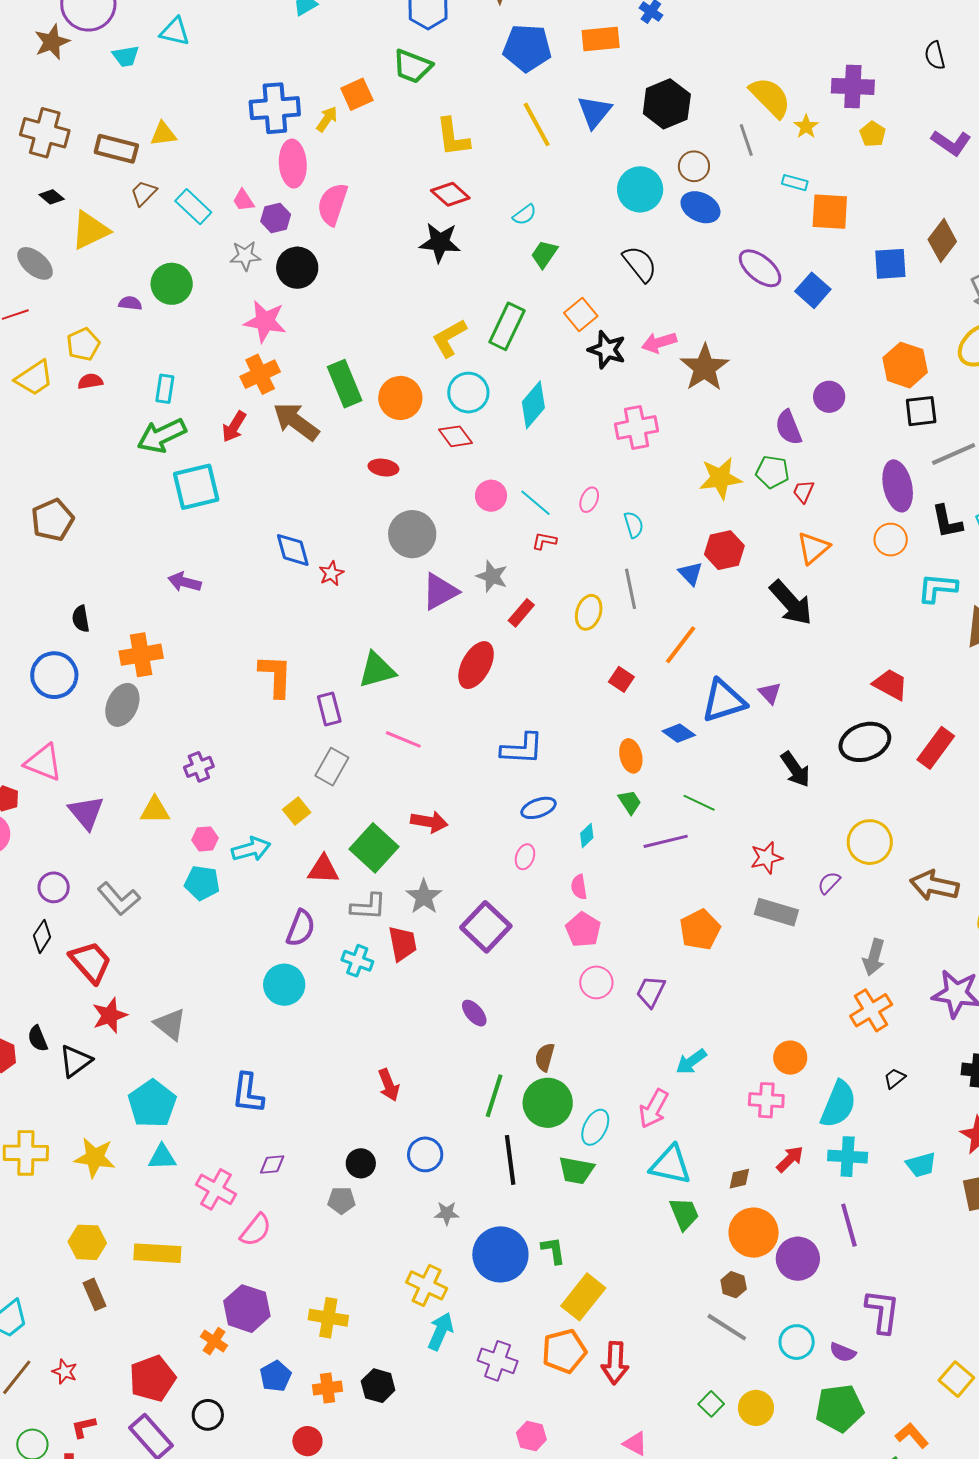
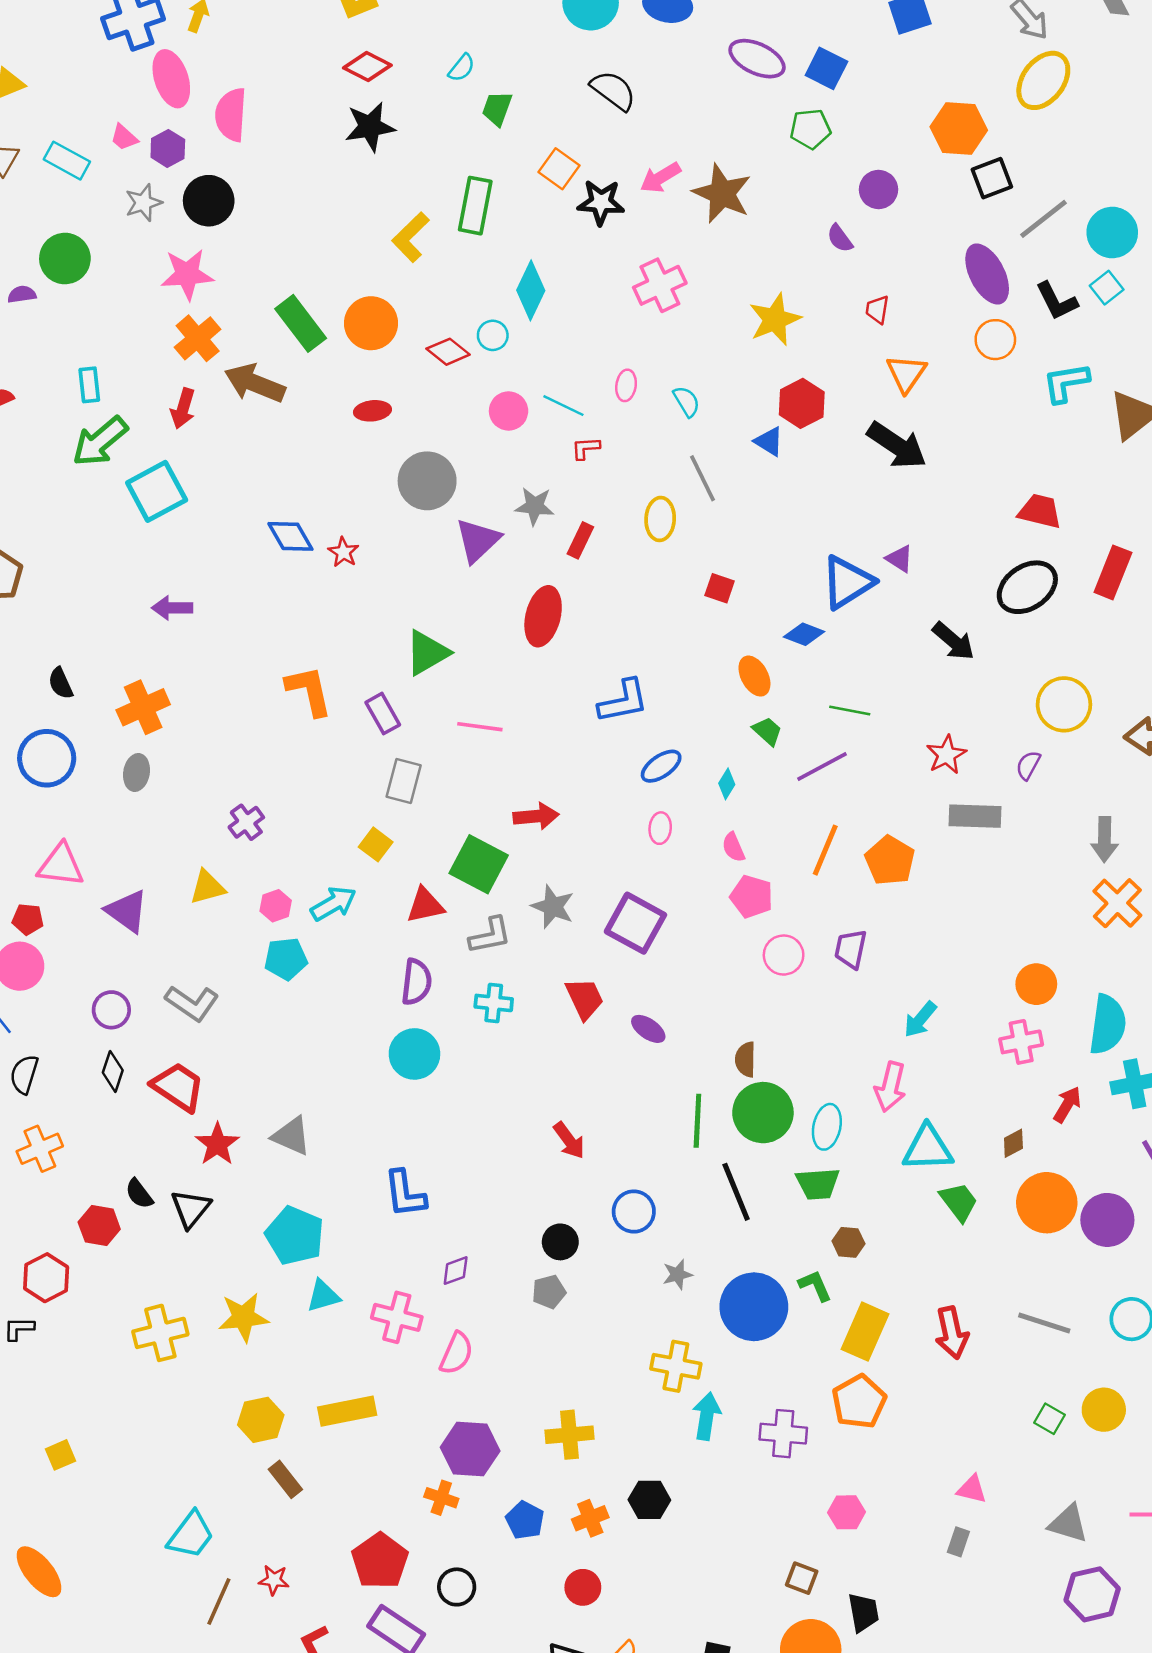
cyan circle: (468, 393) -> (493, 335), moved, size x0.6
purple semicircle: (788, 427) -> (840, 238), size x0.7
green pentagon: (772, 472) -> (810, 129), moved
orange line: (681, 645) -> (825, 850), moved
gray ellipse: (122, 705) -> (137, 772), size x0.7
red trapezoid: (403, 944) -> (585, 999), moved
brown hexagon: (734, 1285) -> (848, 1242), moved
red arrow: (615, 1363) -> (952, 1333), moved

